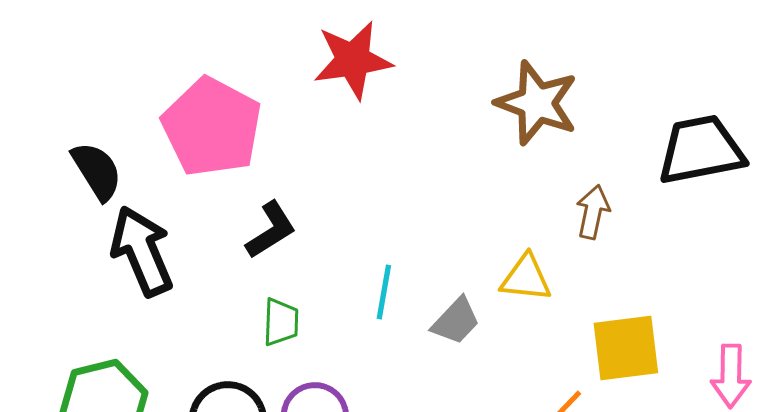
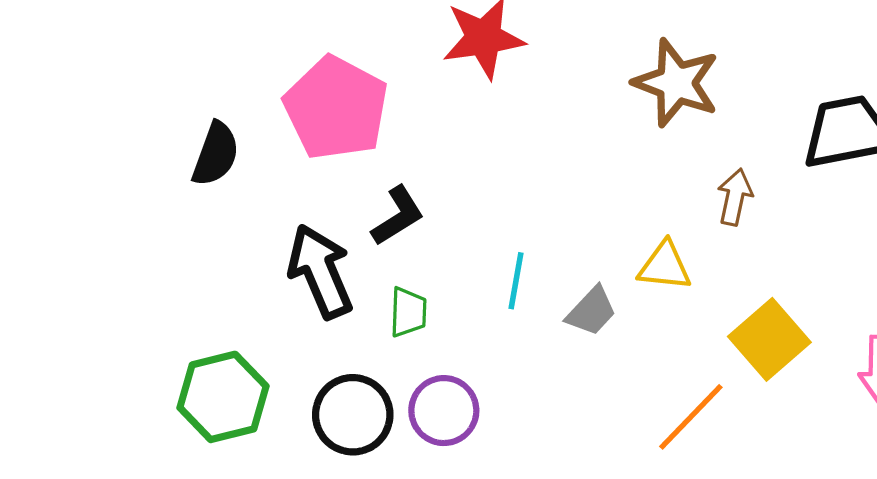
black semicircle: (97, 171) -> (216, 154), turned 52
black arrow: (142, 251) -> (320, 271), moved
yellow square: (626, 348) -> (769, 339), turned -34

